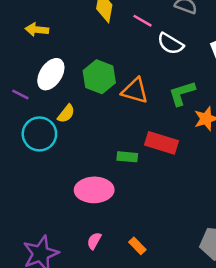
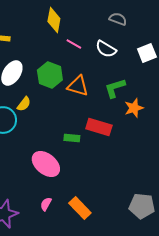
pink line: (142, 21) -> (74, 44), moved
pink ellipse: (94, 190) -> (46, 164), turned 40
orange rectangle: (137, 246) -> (80, 208), size x1.6

